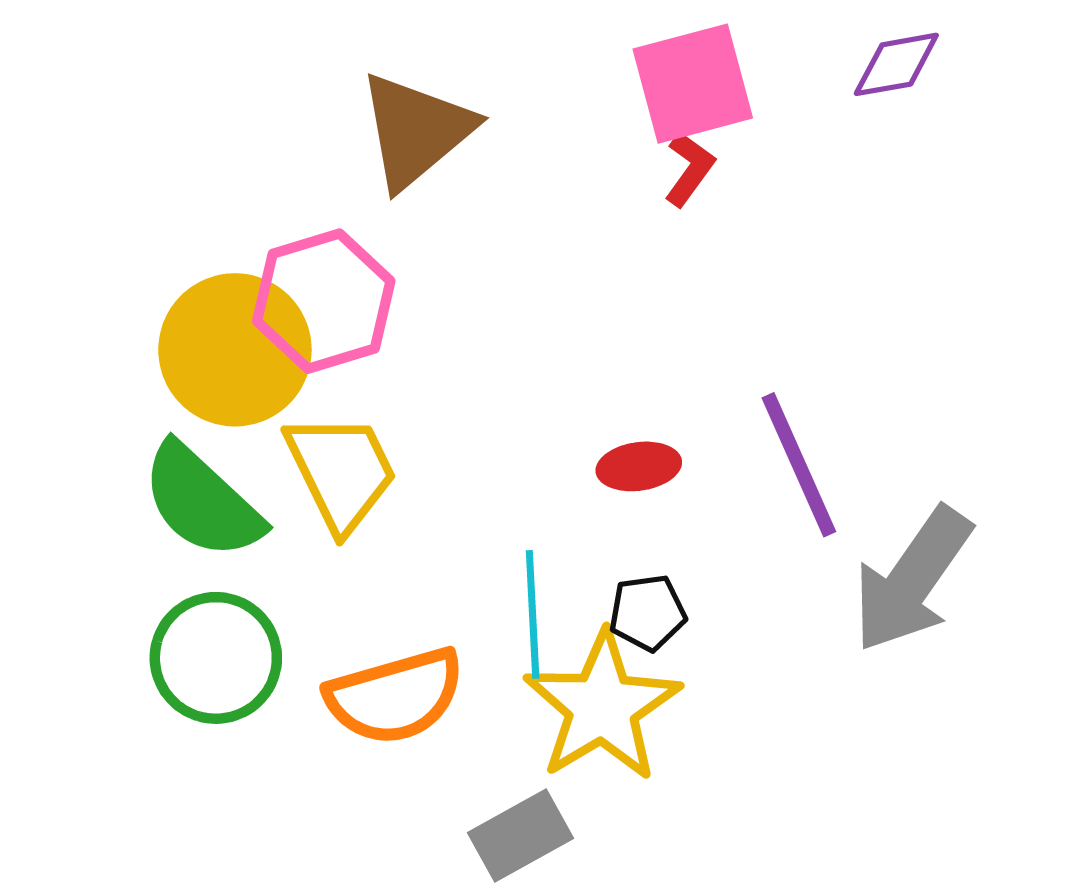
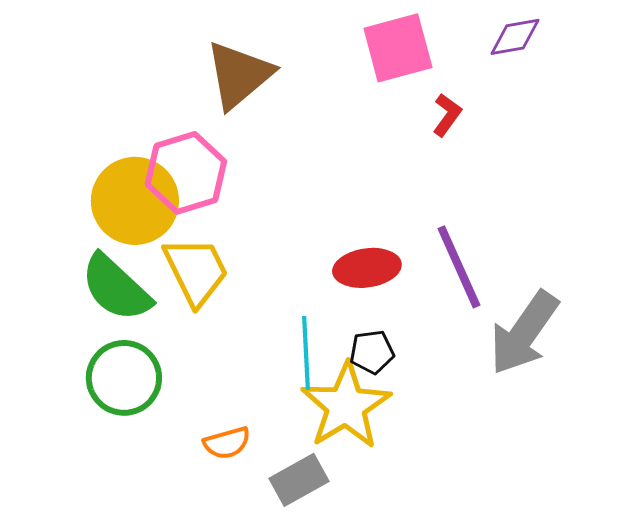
red L-shape: (689, 169) -> (447, 115), moved
red ellipse: (639, 466) -> (367, 268), size x1.4
orange semicircle: (395, 696) -> (227, 443), moved, size x0.6

